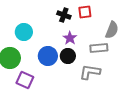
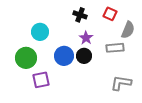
red square: (85, 12) -> (110, 14), moved, turned 32
gray L-shape: (90, 72) -> (121, 83), moved
purple square: (25, 80) -> (41, 80), turned -36

